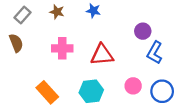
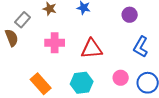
gray rectangle: (23, 15) -> (23, 20), moved
purple circle: (143, 31) -> (130, 15), moved

